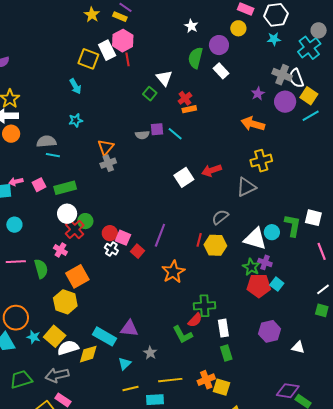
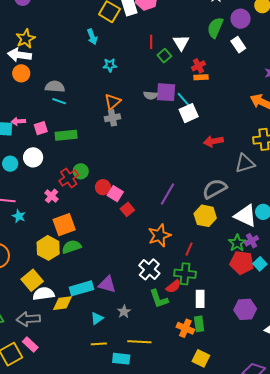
red line: (127, 59) -> (151, 42), moved
cyan star: (76, 120) -> (110, 65), moved
purple square: (157, 129) -> (166, 92), size x1.5
white square: (184, 177) -> (189, 113), moved
white circle: (67, 214) -> (33, 157), moved
gray semicircle: (220, 217) -> (215, 189), size x1.4
purple line: (160, 235) -> (168, 194), moved
red line: (199, 240) -> (189, 249), moved
white cross: (111, 249) -> (149, 269), moved, size x1.5
purple cross: (265, 262) -> (252, 241), turned 32
green semicircle: (41, 269) -> (71, 247), moved, turned -102
cyan rectangle: (105, 336) -> (81, 288), turned -55
cyan star: (34, 337) -> (19, 216), moved
orange cross: (206, 380) -> (185, 328), moved, turned 36
yellow square: (222, 387) -> (201, 358), moved

